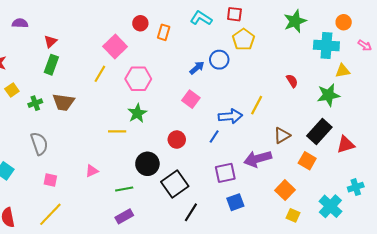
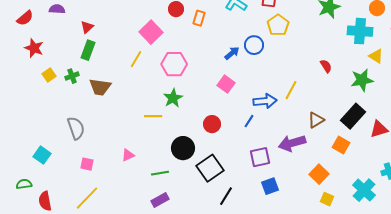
yellow triangle: (343, 71) -> (376, 56), turned 42
green cross: (35, 103) -> (72, 76), moved

